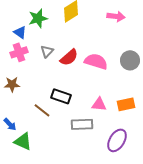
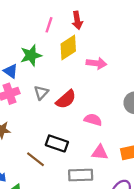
pink arrow: (116, 16) -> (96, 63), moved
pink semicircle: (96, 61) -> (93, 120), moved, size x0.7

